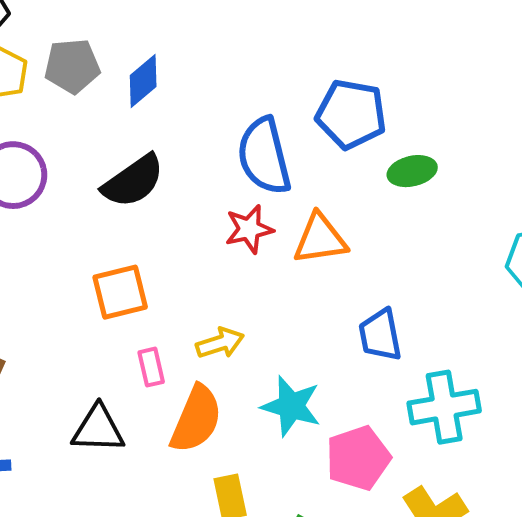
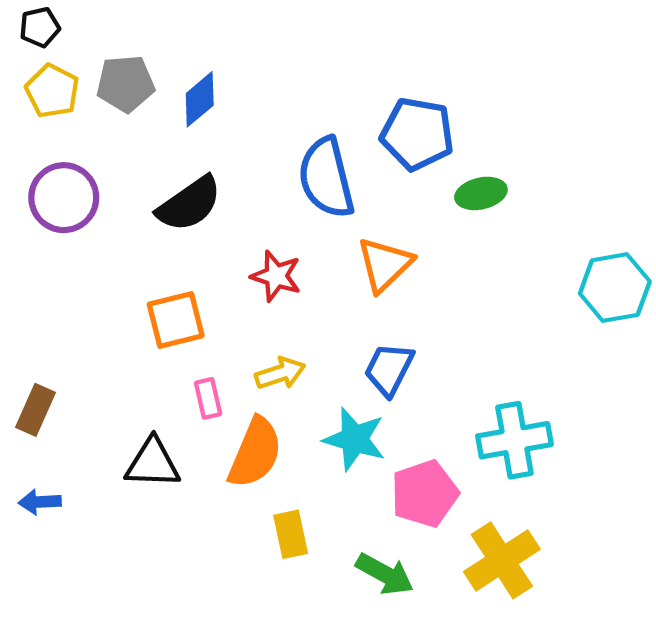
red star: (249, 229) -> (276, 276), moved, turned 30
orange triangle: (320, 239) -> (385, 265), turned -36
blue trapezoid: (380, 335) -> (389, 369), moved, turned 38

